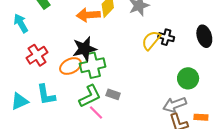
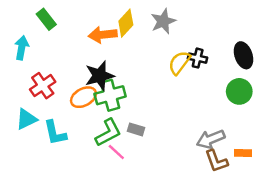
cyan arrow: (21, 23) -> (22, 48), turned 42
green circle: (188, 78) -> (239, 91), moved
cyan triangle: (20, 101) -> (26, 119), moved

